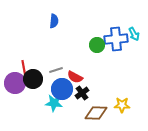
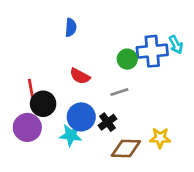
gray line: (56, 70) -> (119, 92), moved
red semicircle: (75, 77) -> (80, 76), moved
purple circle: (15, 83) -> (27, 127), moved

